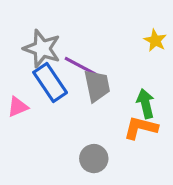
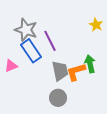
purple line: (81, 66) -> (50, 41), turned 35
gray trapezoid: (97, 86) -> (60, 71), moved
orange L-shape: (141, 128) -> (76, 72), moved, turned -30

